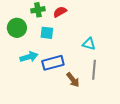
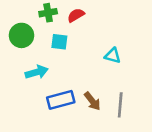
blue rectangle: (53, 63) -> (61, 100), moved
gray line: (94, 70) -> (120, 105), moved

